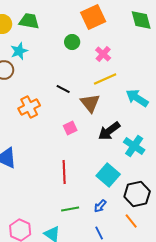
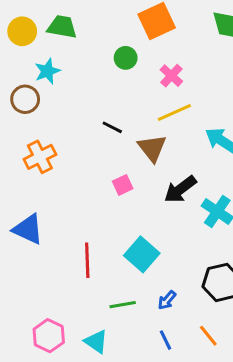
orange cross: (29, 107) -> (40, 157), moved
red line: (64, 172) -> (87, 260), moved
cyan square: (108, 175) -> (142, 254), moved
orange line: (131, 221) -> (208, 336), moved

